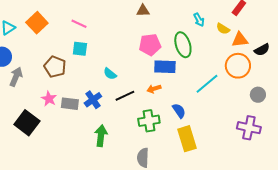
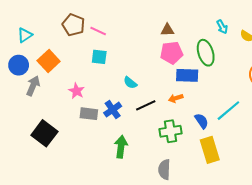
brown triangle: (143, 11) -> (167, 30), moved
orange square: (37, 23) -> (49, 61), moved
brown pentagon: (55, 67) -> (73, 25), moved
cyan line: (207, 84) -> (228, 111), moved
pink star: (49, 99) -> (76, 91), moved

